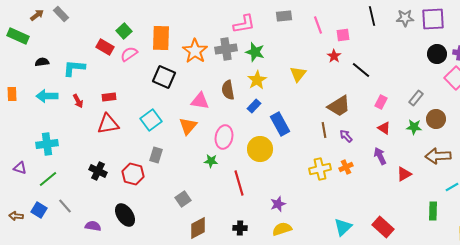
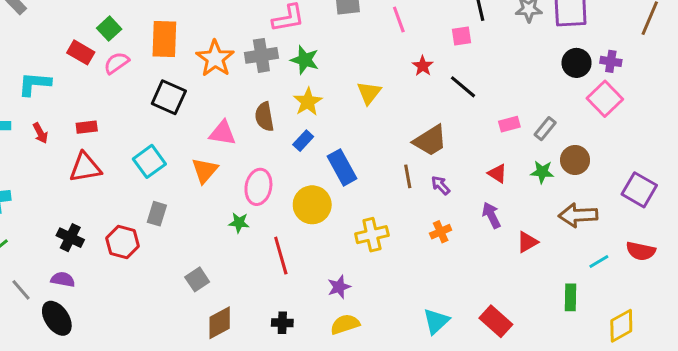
pink square: (343, 35) -> (462, 36), moved
pink rectangle: (381, 102) -> (509, 124), moved, turned 48
yellow cross: (320, 169) -> (372, 235), moved
black ellipse: (125, 215) -> (57, 318), moved
purple semicircle: (93, 226) -> (63, 279), moved

